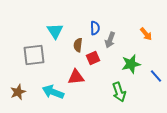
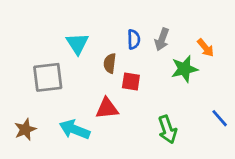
gray arrow: (110, 40) -> (162, 39), moved
red square: (93, 58) -> (131, 82), turned 32
green star: (131, 64) -> (184, 69), moved
blue line: (156, 76) -> (220, 118), moved

